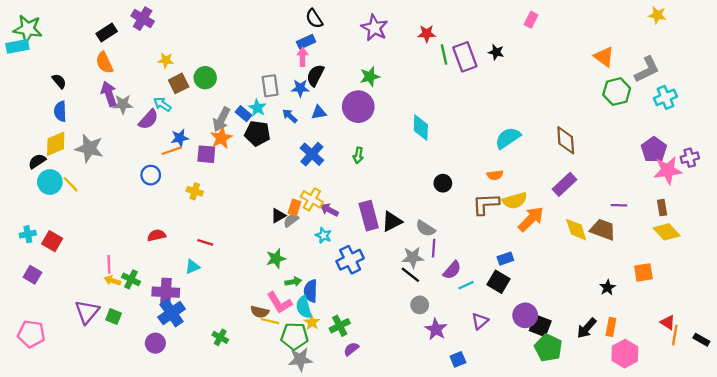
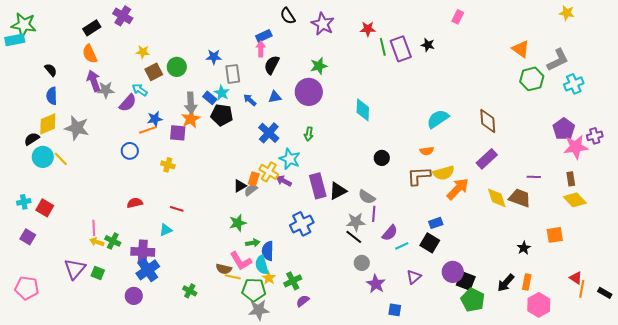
black semicircle: (314, 19) -> (288, 16), moved
blue star: (300, 88) -> (214, 57), moved
gray arrow: (221, 119) -> (191, 103), turned -30
cyan star: (323, 235) -> (290, 159), moved, size x1.5
blue square: (458, 359) -> (395, 310), turned 32

